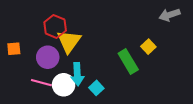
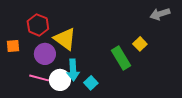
red hexagon: (55, 26) -> (38, 25), moved
yellow triangle: (69, 41) -> (65, 39), turned -30

